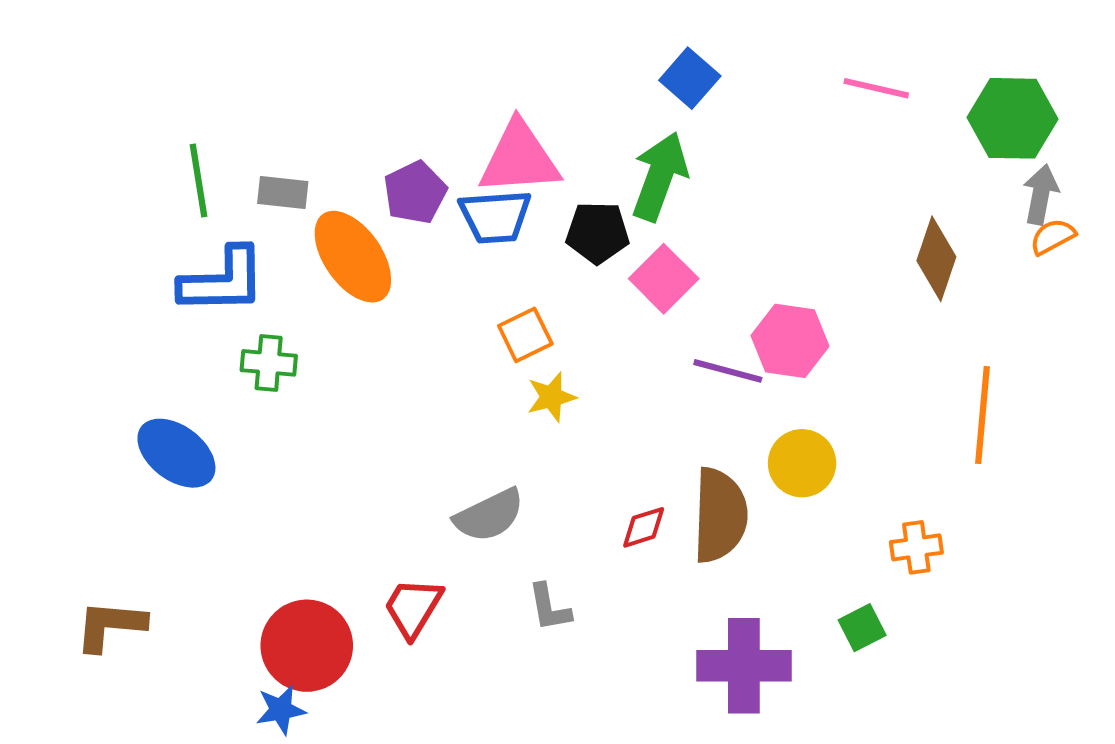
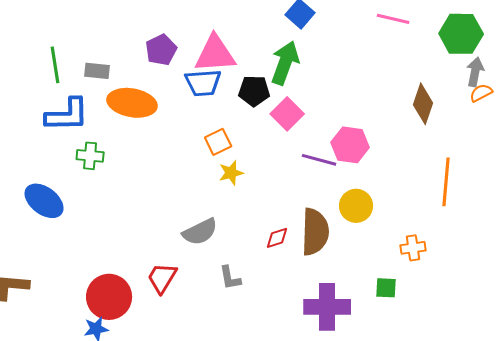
purple pentagon: (415, 192) -> (161, 50), moved
orange ellipse: (353, 257) -> (132, 103), turned -45
green square: (862, 628) -> (386, 288), turned 30

